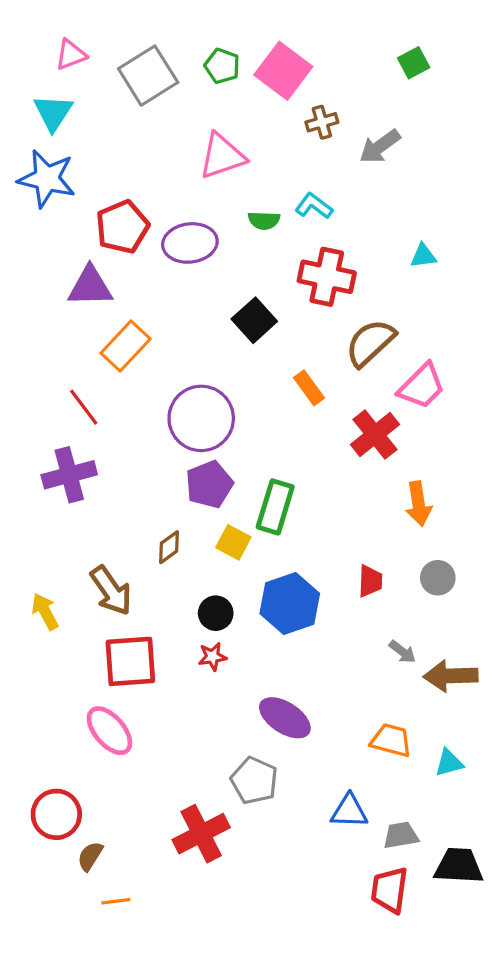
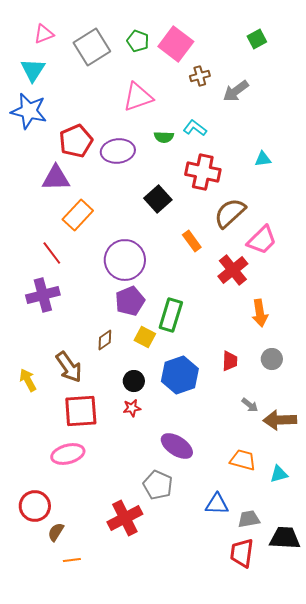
pink ellipse: (109, 731) -> (68, 454), turned -64

